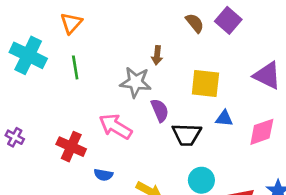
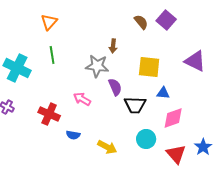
cyan cross: (28, 55) -> (17, 68), moved
pink arrow: (115, 126) -> (82, 99), size x0.7
pink diamond: (262, 132) -> (173, 118), moved

